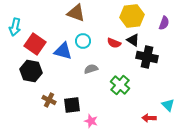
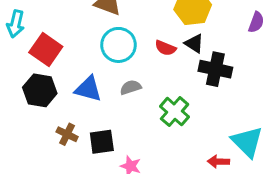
purple semicircle: (164, 23) -> (256, 22), moved
cyan circle: (83, 41) -> (119, 45), size x1.5
blue triangle: (63, 51) -> (88, 89), moved
cyan triangle: (168, 105) -> (247, 142), size x1.6

